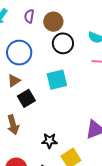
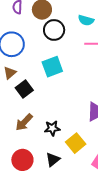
brown arrow: (13, 125) -> (24, 122), moved, turned 66

